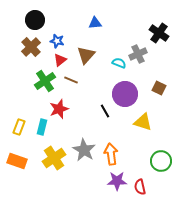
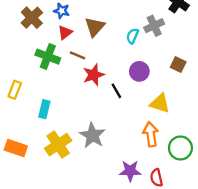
cyan semicircle: (119, 63) -> (132, 36), turned -88
green cross: (45, 81) -> (48, 57), turned -35
purple circle: (125, 94) -> (139, 71), size x0.7
red star: (59, 109) -> (94, 75), moved
yellow rectangle: (19, 127) -> (15, 90), moved
orange arrow: (111, 154) -> (151, 134), moved

